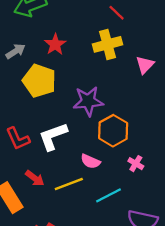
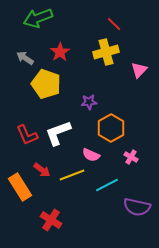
gray arrow: (16, 51) -> (25, 58), turned -114
purple star: (88, 101) -> (89, 102), size x0.6

